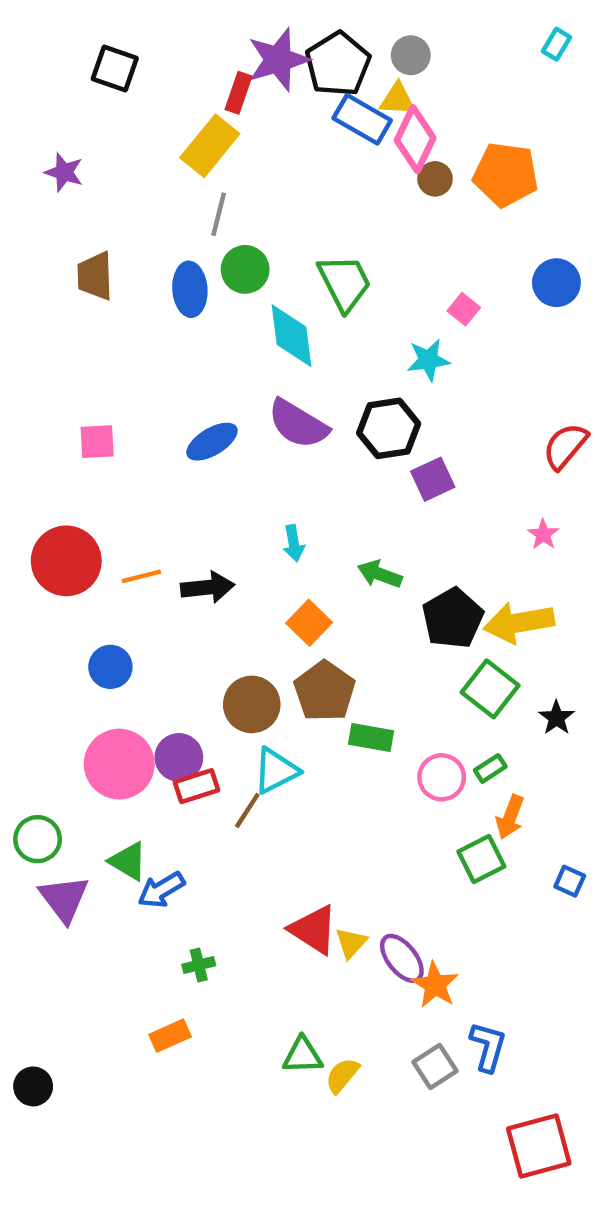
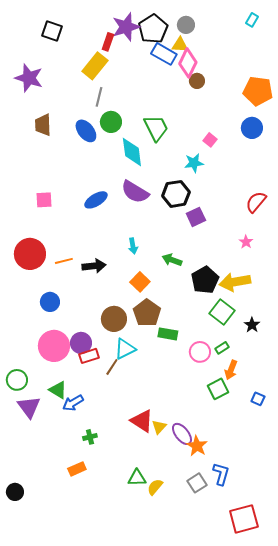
purple star: (64, 172) -> (29, 78), size x1.6
orange pentagon: (506, 174) -> (258, 91), moved
blue ellipse: (190, 289) -> (86, 131), turned -35

